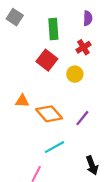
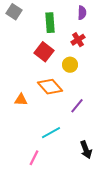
orange triangle: (22, 101) -> (21, 100), moved
orange diamond: (49, 114) -> (50, 87), moved

